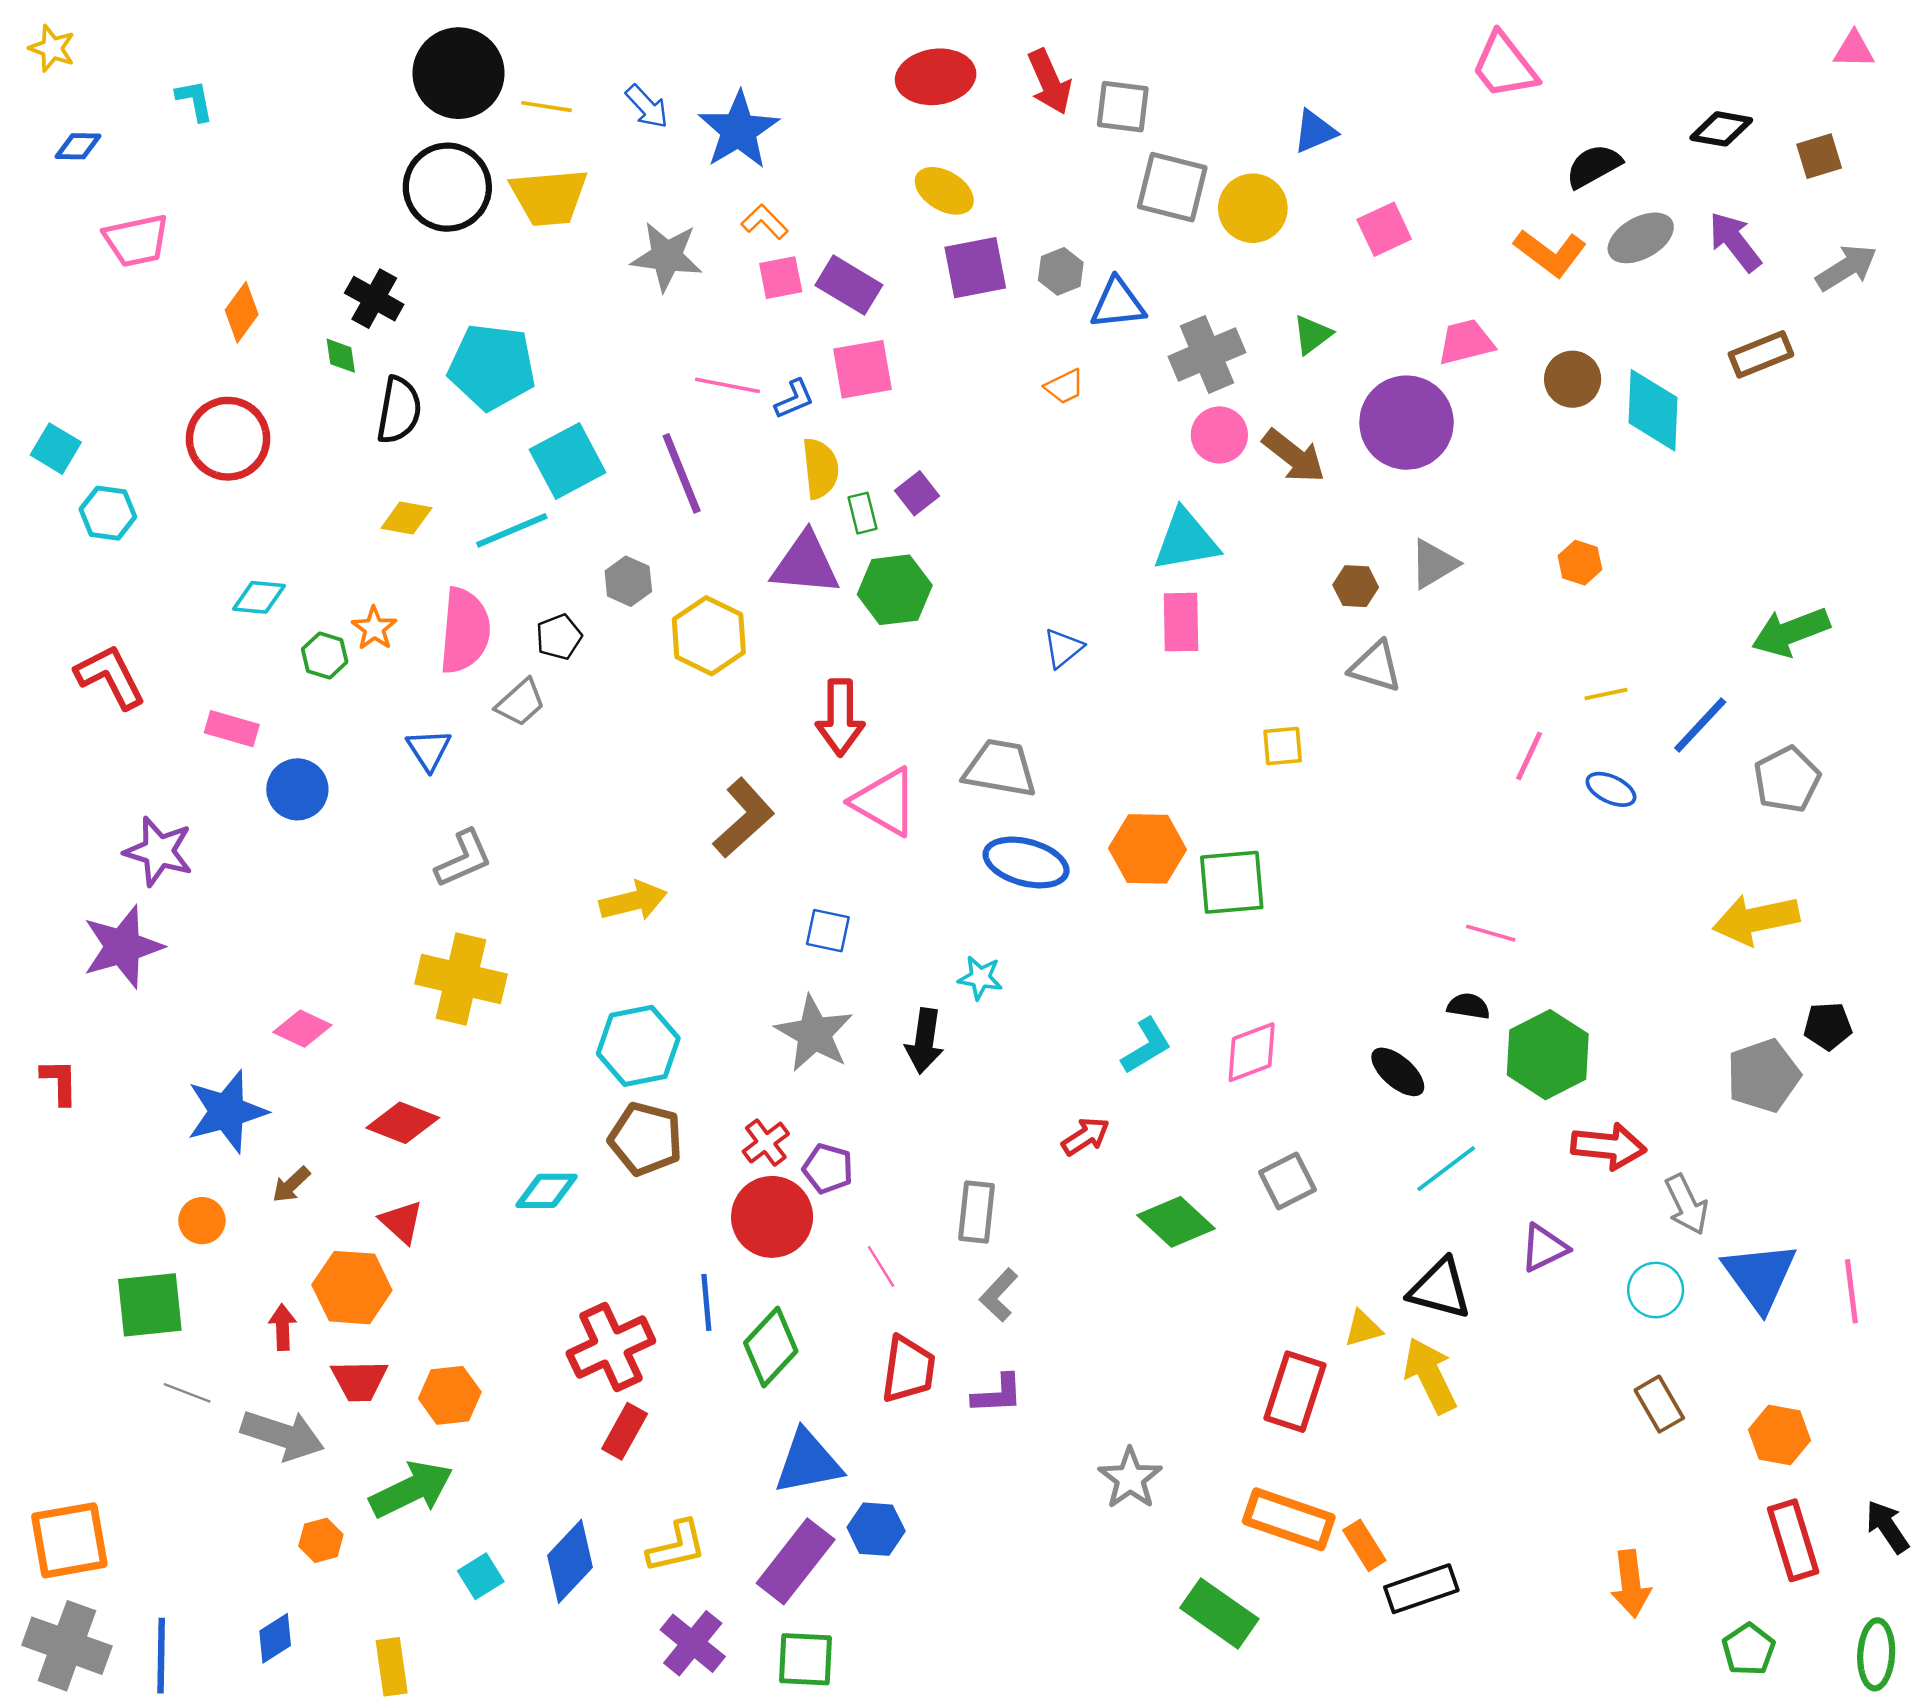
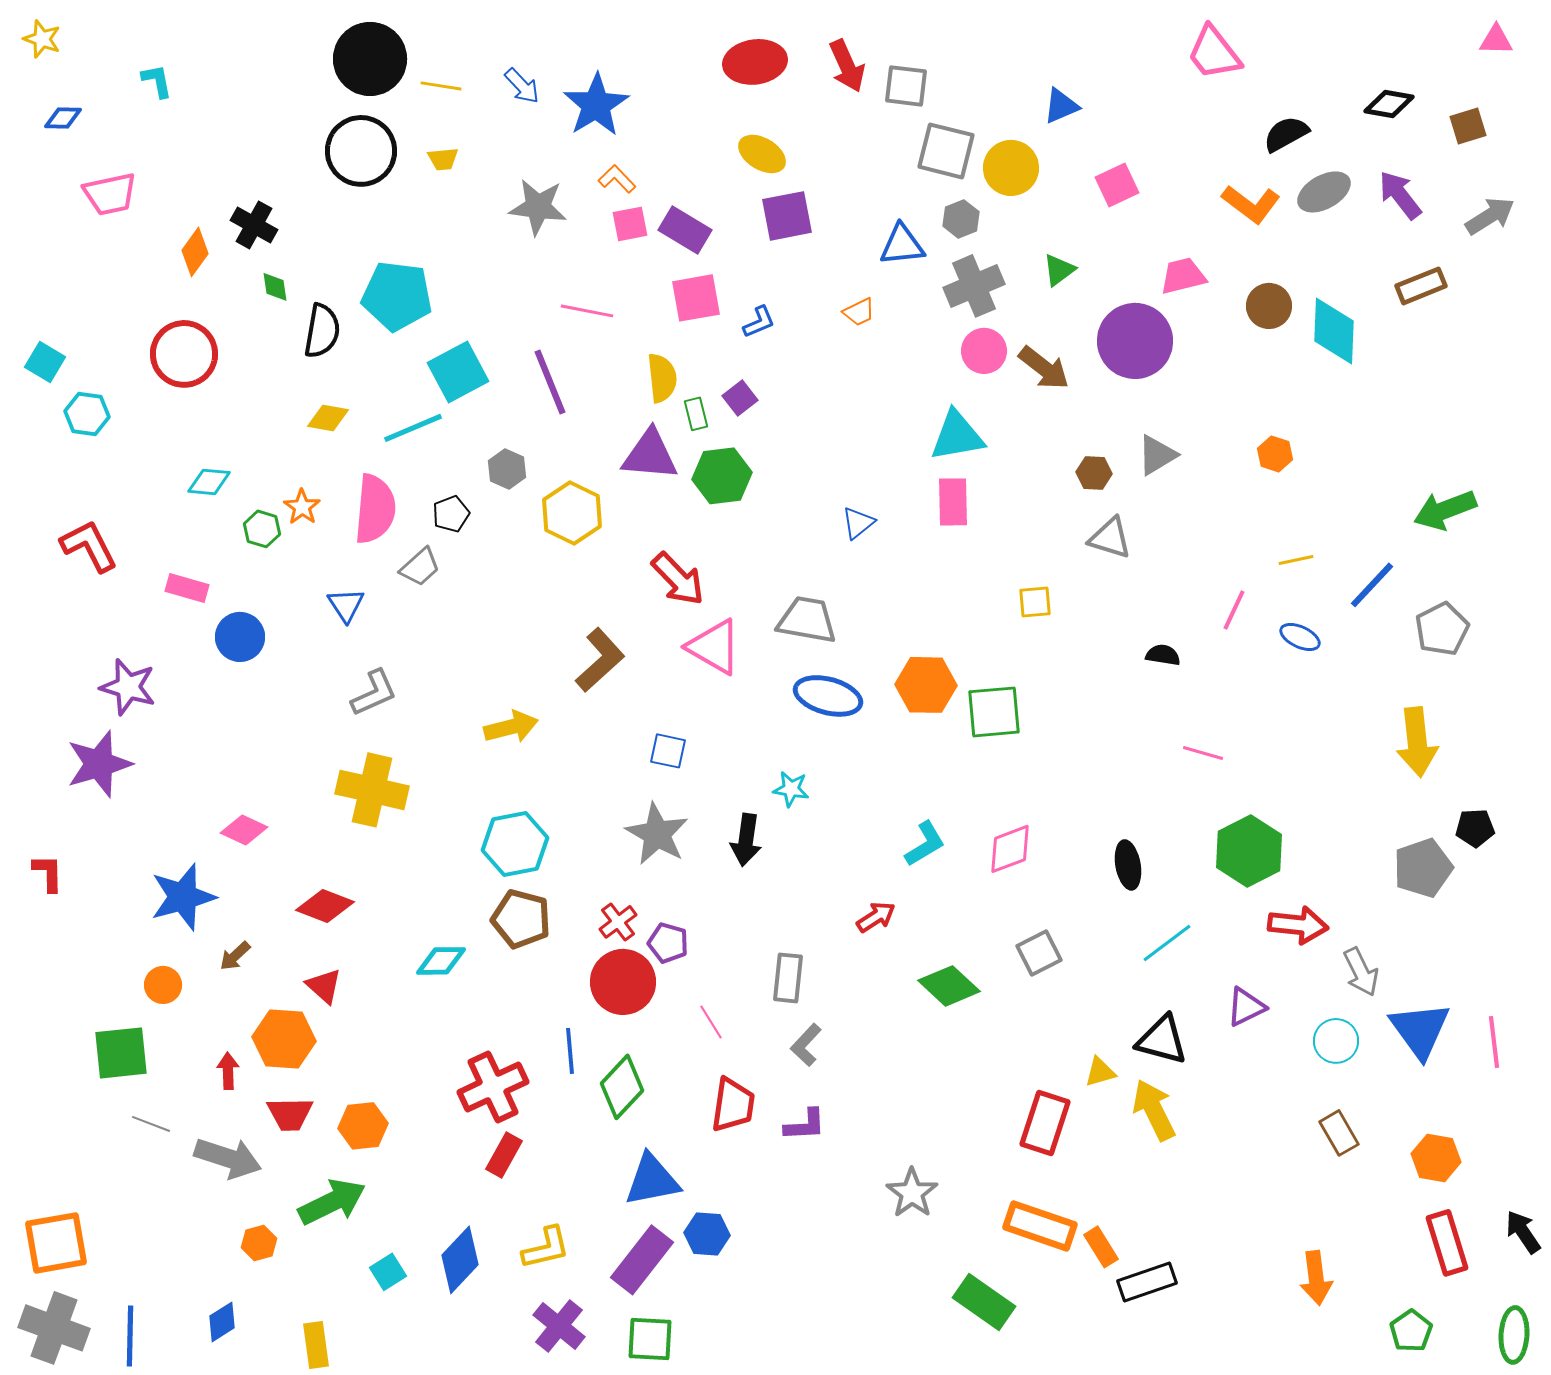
yellow trapezoid: (549, 197) -> (443, 159), size x0.5
gray hexagon: (1061, 271) -> (961, 219), moved
black cross: (374, 299) -> (254, 225), moved
blue L-shape: (794, 399) -> (759, 322), moved
red arrow: (840, 717) -> (678, 579), turned -44
yellow arrow: (1756, 919) -> (1417, 742), turned -84
black semicircle: (1468, 1006) -> (1163, 655), moved
black ellipse: (1398, 1072) -> (1128, 865), turned 39

